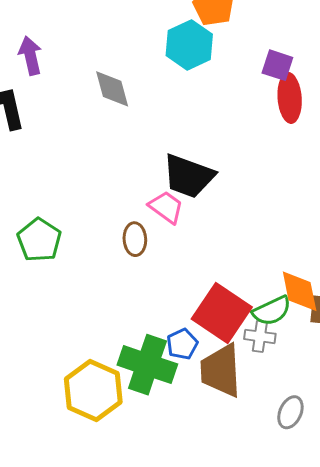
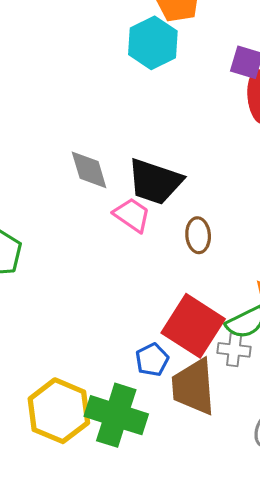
gray diamond: (112, 89) -> (89, 170), moved
brown ellipse: (135, 239) -> (198, 235), moved
green cross: (147, 365) -> (116, 415), moved

